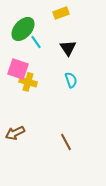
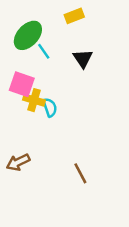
cyan semicircle: (71, 80) -> (50, 107), moved

